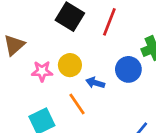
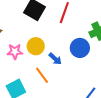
blue arrow: (95, 83) -> (55, 59), turned -152

